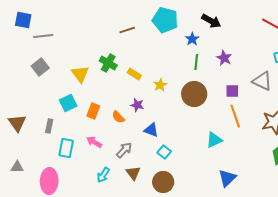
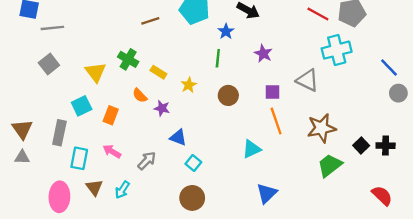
green line: (196, 62) -> (218, 58), moved
brown circle: (194, 94) -> (228, 95), size x0.7
orange semicircle: (118, 117) -> (140, 95), moved
gray rectangle: (49, 126) -> (59, 133), size x1.5
gray triangle: (17, 167) -> (22, 157), moved
brown triangle: (133, 173) -> (94, 187), moved

